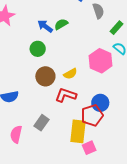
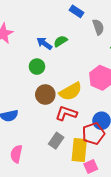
yellow semicircle: (70, 74) -> (71, 91), size x1.6
gray rectangle: (41, 123) -> (56, 141), moved

